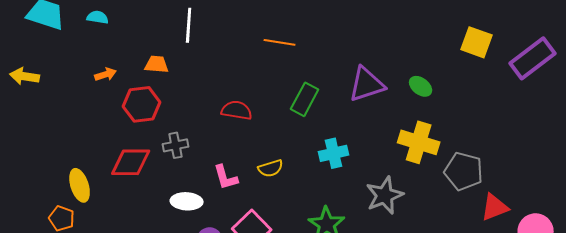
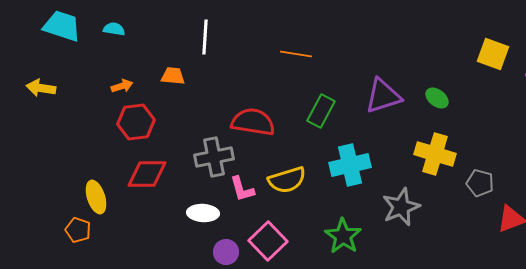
red hexagon: (142, 104) -> (136, 122), moved
red semicircle: (237, 110) -> (253, 122), size x1.4
gray cross: (176, 145) -> (214, 157), moved, size x1.5
cyan cross: (334, 153) -> (350, 165), size x1.4
yellow semicircle: (271, 168) -> (287, 180), size x1.5
gray pentagon: (464, 171) -> (480, 183), size x0.7

